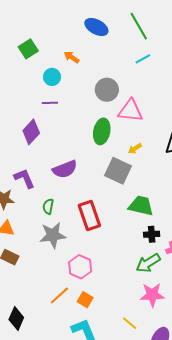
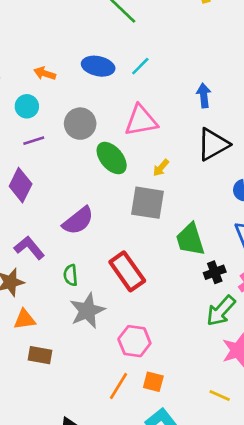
blue ellipse: (96, 27) -> (98, 66), moved
cyan line: (143, 59) -> (140, 66), moved
gray circle: (107, 90) -> (80, 124), moved
green ellipse: (102, 131) -> (112, 158), turned -35
green trapezoid: (141, 206) -> (190, 239), turned -104

